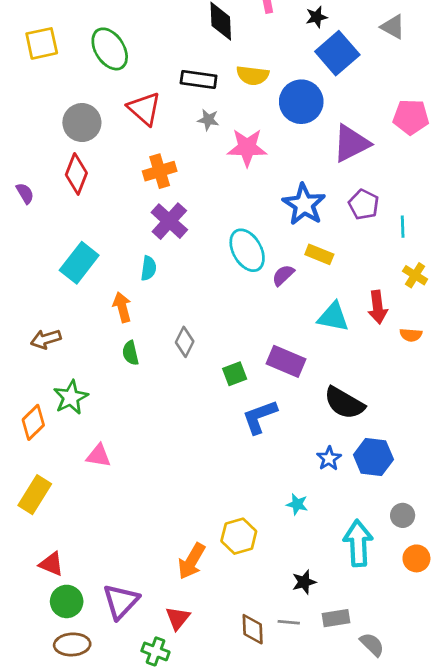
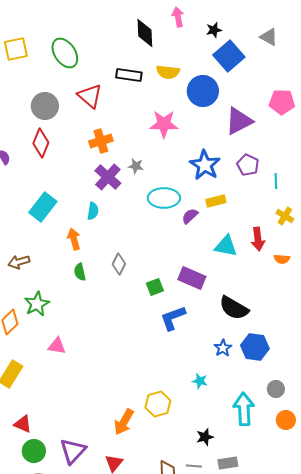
gray star: (208, 120) -> (136, 166), moved
cyan ellipse: (247, 250) -> (164, 198), turned -60
yellow rectangle: (319, 254) -> (216, 201), turned -36

